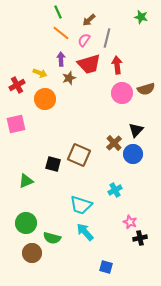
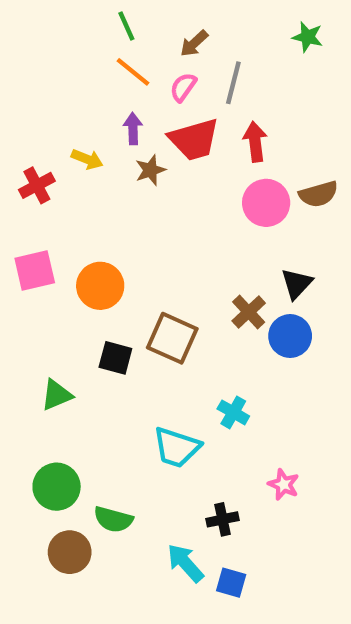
orange circle: (45, 99) -> (100, 286), moved
cyan cross: (115, 190) -> (233, 412), moved, turned -32
cyan arrow: (85, 232) -> (185, 563), moved
black cross: (140, 238) -> (222, 519), moved

